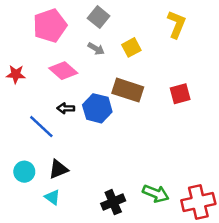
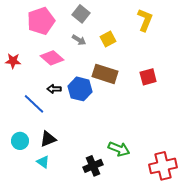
green arrow: (156, 194) -> (119, 149), moved

